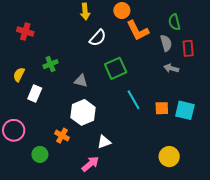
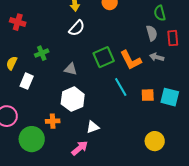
orange L-shape: (138, 30) -> (131, 60), moved
white semicircle: (98, 38) -> (77, 28), moved
orange cross: (62, 136) -> (53, 121), turned -32
green circle: (40, 154) -> (32, 139), size x1.6

